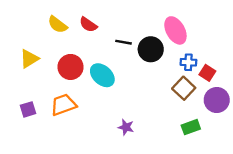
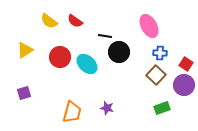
black circle: (151, 49) -> (119, 52), moved
red square: (207, 73) -> (186, 64), moved
orange trapezoid: (63, 105) -> (72, 112), moved, turned 125

